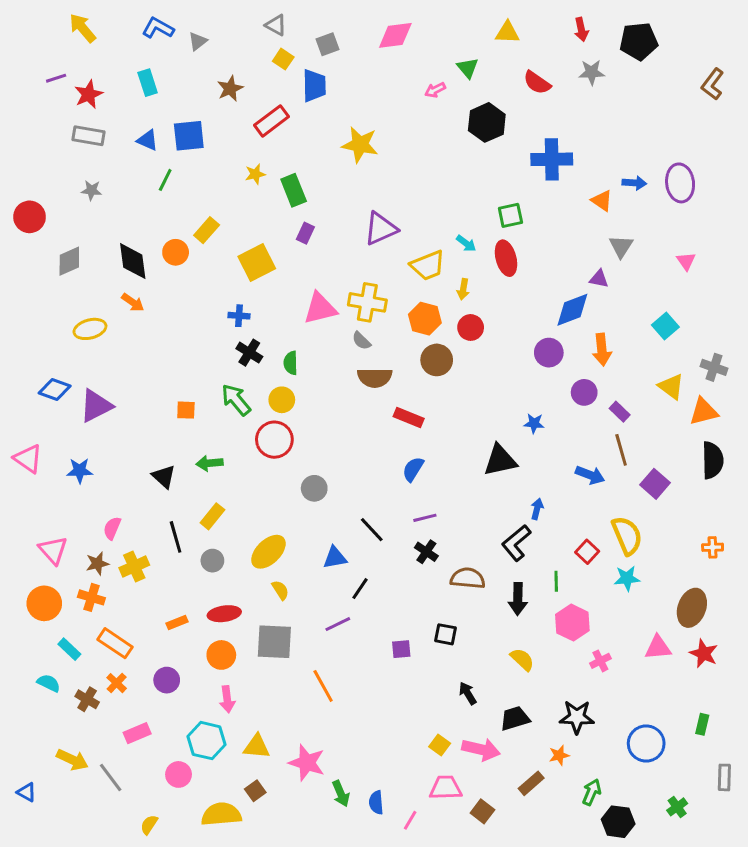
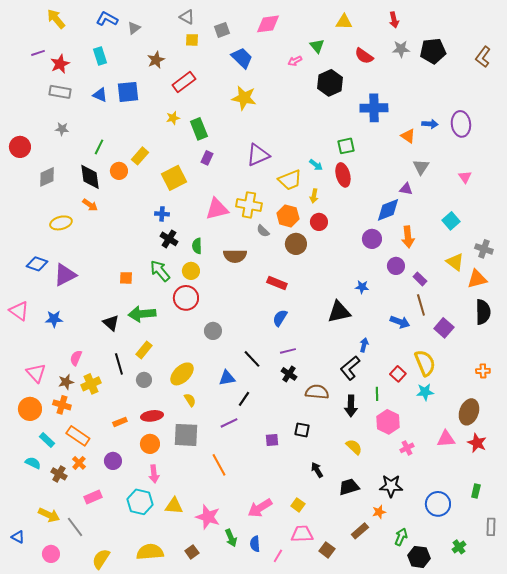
black pentagon: (639, 41) -> (433, 51), moved
yellow square: (283, 59) -> (192, 40), turned -32
blue trapezoid: (314, 86) -> (242, 58), moved, turned -45
green line: (165, 180) -> (99, 147), moved
gray semicircle: (361, 341) -> (263, 231), moved
brown semicircle: (375, 378) -> (235, 256), moved
green arrow: (209, 463) -> (142, 314), size x1.5
pink arrow: (481, 749) -> (260, 508), moved, turned 135
pink circle: (179, 774) -> (51, 554), moved
brown square: (255, 791) -> (192, 552), moved
yellow semicircle: (149, 825) -> (101, 559), size x1.5

